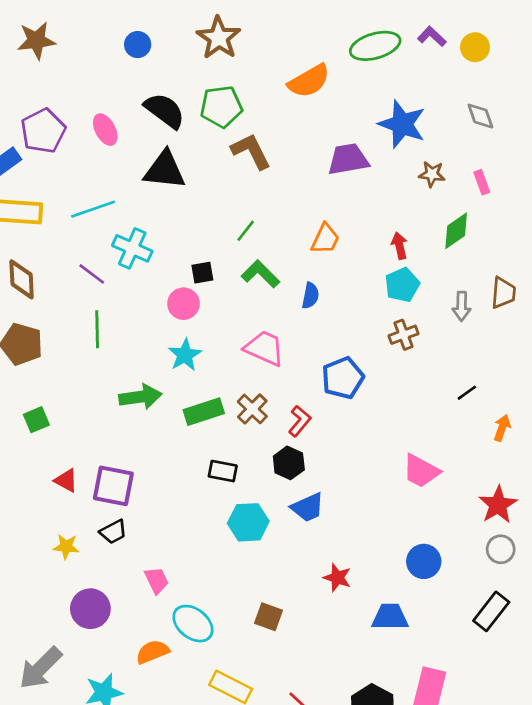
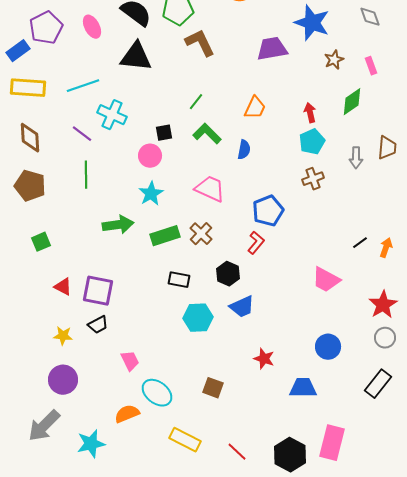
brown star: (432, 174) -> (334, 60), turned -30
black line: (467, 393) -> (360, 243), moved
red L-shape: (300, 421) -> (256, 243), moved
purple circle: (90, 609) -> (63, 380), moved

